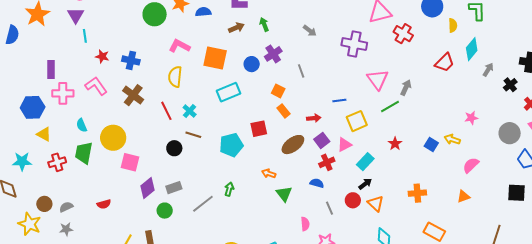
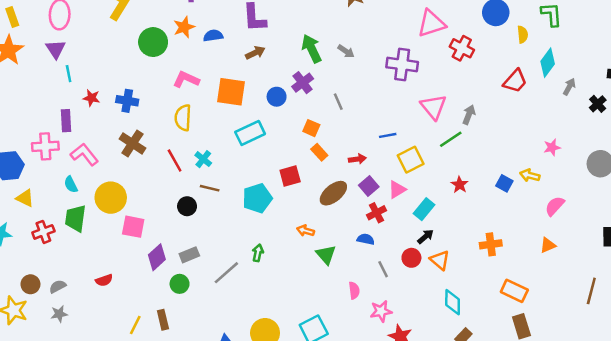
green arrow: (264, 24) -> (311, 49), moved, size x1.6
purple rectangle: (51, 70) -> (66, 121), moved
pink L-shape: (96, 86) -> (84, 154), moved

